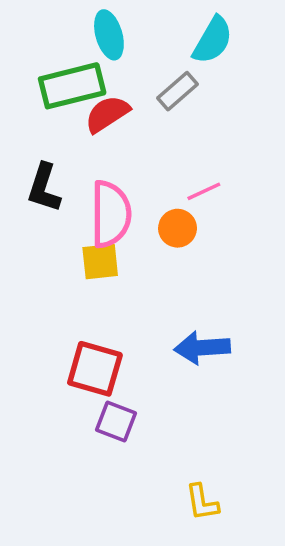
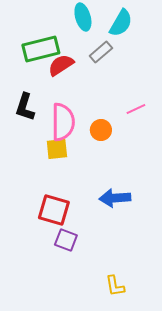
cyan ellipse: (109, 35) -> (83, 17), moved
pink line: (204, 191) -> (136, 109), moved

